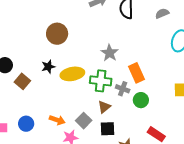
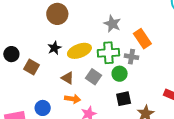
green circle: (141, 100) -> (120, 74), moved
brown triangle: (104, 107) -> (68, 78), moved, turned -40
gray square: (84, 121) -> (94, 77), moved

